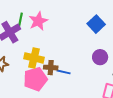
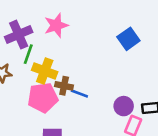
green line: (20, 20) -> (28, 54), moved
purple circle: (100, 57) -> (124, 106), moved

